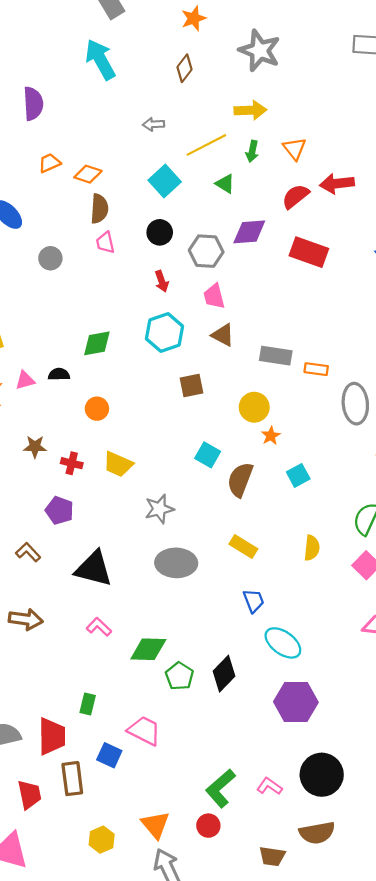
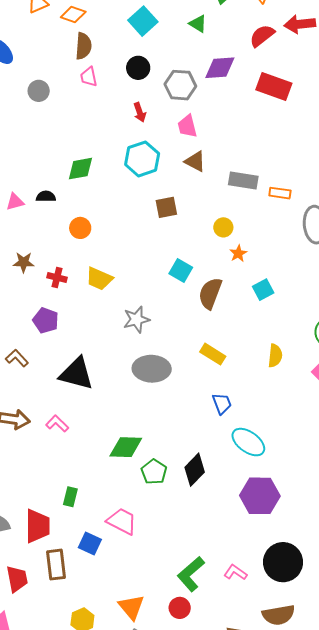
yellow circle: (254, 407) -> (223, 227), size x0.7
pink L-shape: (99, 627) -> (57, 424), moved

